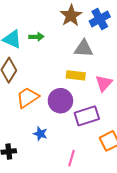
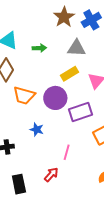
green arrow: (36, 37) -> (39, 48), moved
yellow rectangle: (76, 75) -> (69, 74), turned -36
orange trapezoid: (28, 97) -> (24, 95), turned -130

